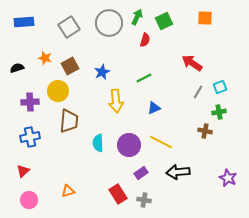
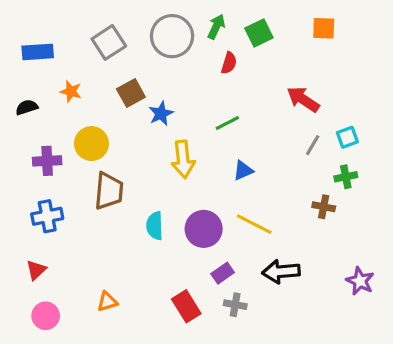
blue rectangle: (24, 22) -> (38, 52), moved
brown square: (70, 66) -> (131, 93), moved
gray cross: (144, 200) -> (235, 305), moved

